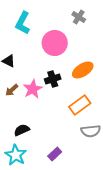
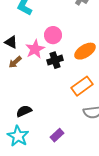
pink circle: (55, 43) -> (53, 35), moved, size x0.7
pink star: (33, 89) -> (35, 49), moved
brown arrow: (12, 90) -> (15, 62), moved

